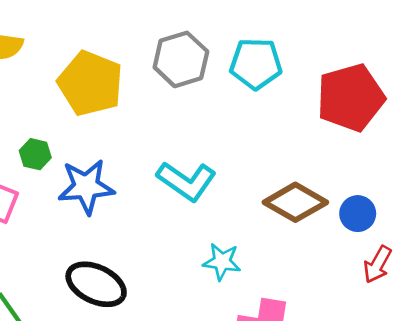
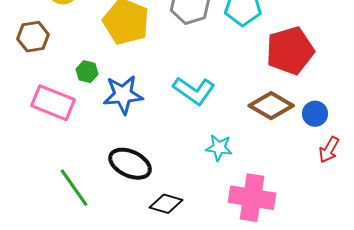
red pentagon: (351, 98) -> (290, 51), moved

